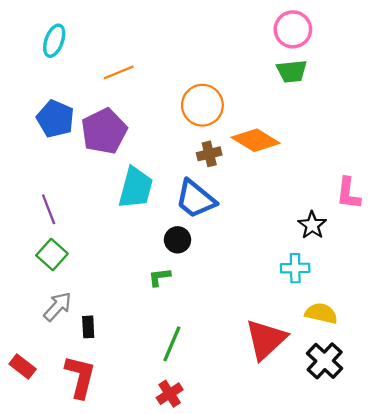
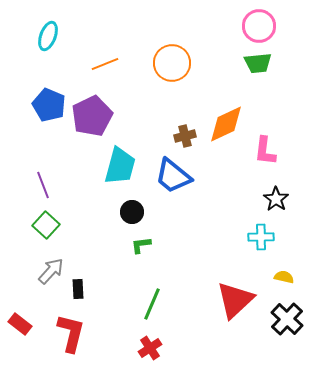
orange circle: (202, 105) -> (172, 63), moved
orange diamond: (256, 140) -> (226, 124), turned -57
pink L-shape: (348, 193) -> (265, 151), moved
black circle: (178, 240) -> (132, 212), moved
yellow semicircle: (321, 313) -> (284, 277), size x0.7

